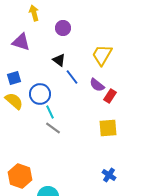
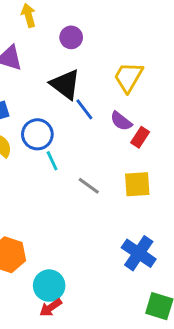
black triangle: (59, 60) -> (65, 84), size x1.6
gray line: (53, 128) -> (89, 186), moved
blue cross: (109, 175) -> (139, 253), size x1.6

